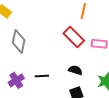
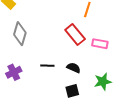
black line: (42, 76) -> (47, 66), moved

